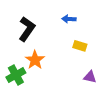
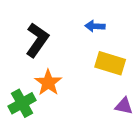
yellow rectangle: (80, 46) -> (110, 63), size x1.5

